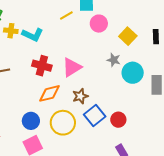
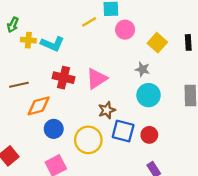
cyan circle: (133, 73) -> (149, 95), moved
orange diamond: (49, 93) -> (39, 106), moved
blue square: (95, 116) -> (123, 131), turned -35
blue circle: (31, 121) -> (54, 129), moved

